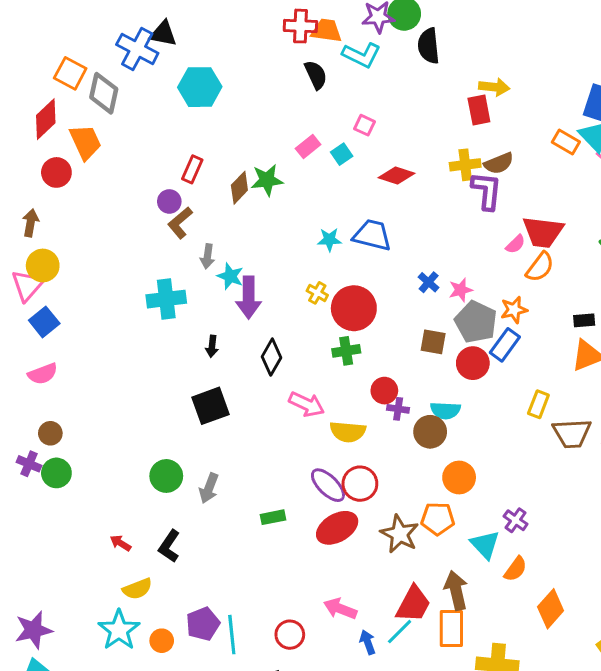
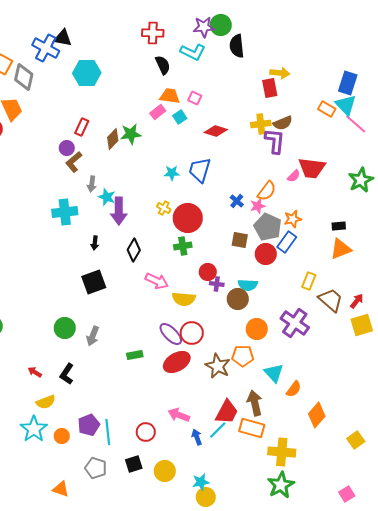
orange trapezoid: (326, 31) -> (170, 96), moved
blue trapezoid: (372, 235) -> (200, 170), turned -88
orange semicircle: (540, 267) -> (267, 191), moved
brown trapezoid: (572, 433) -> (331, 300), turned -136
purple cross: (516, 520) -> (295, 323), moved, size x1.8
orange rectangle: (451, 629) -> (252, 428), turned -75

